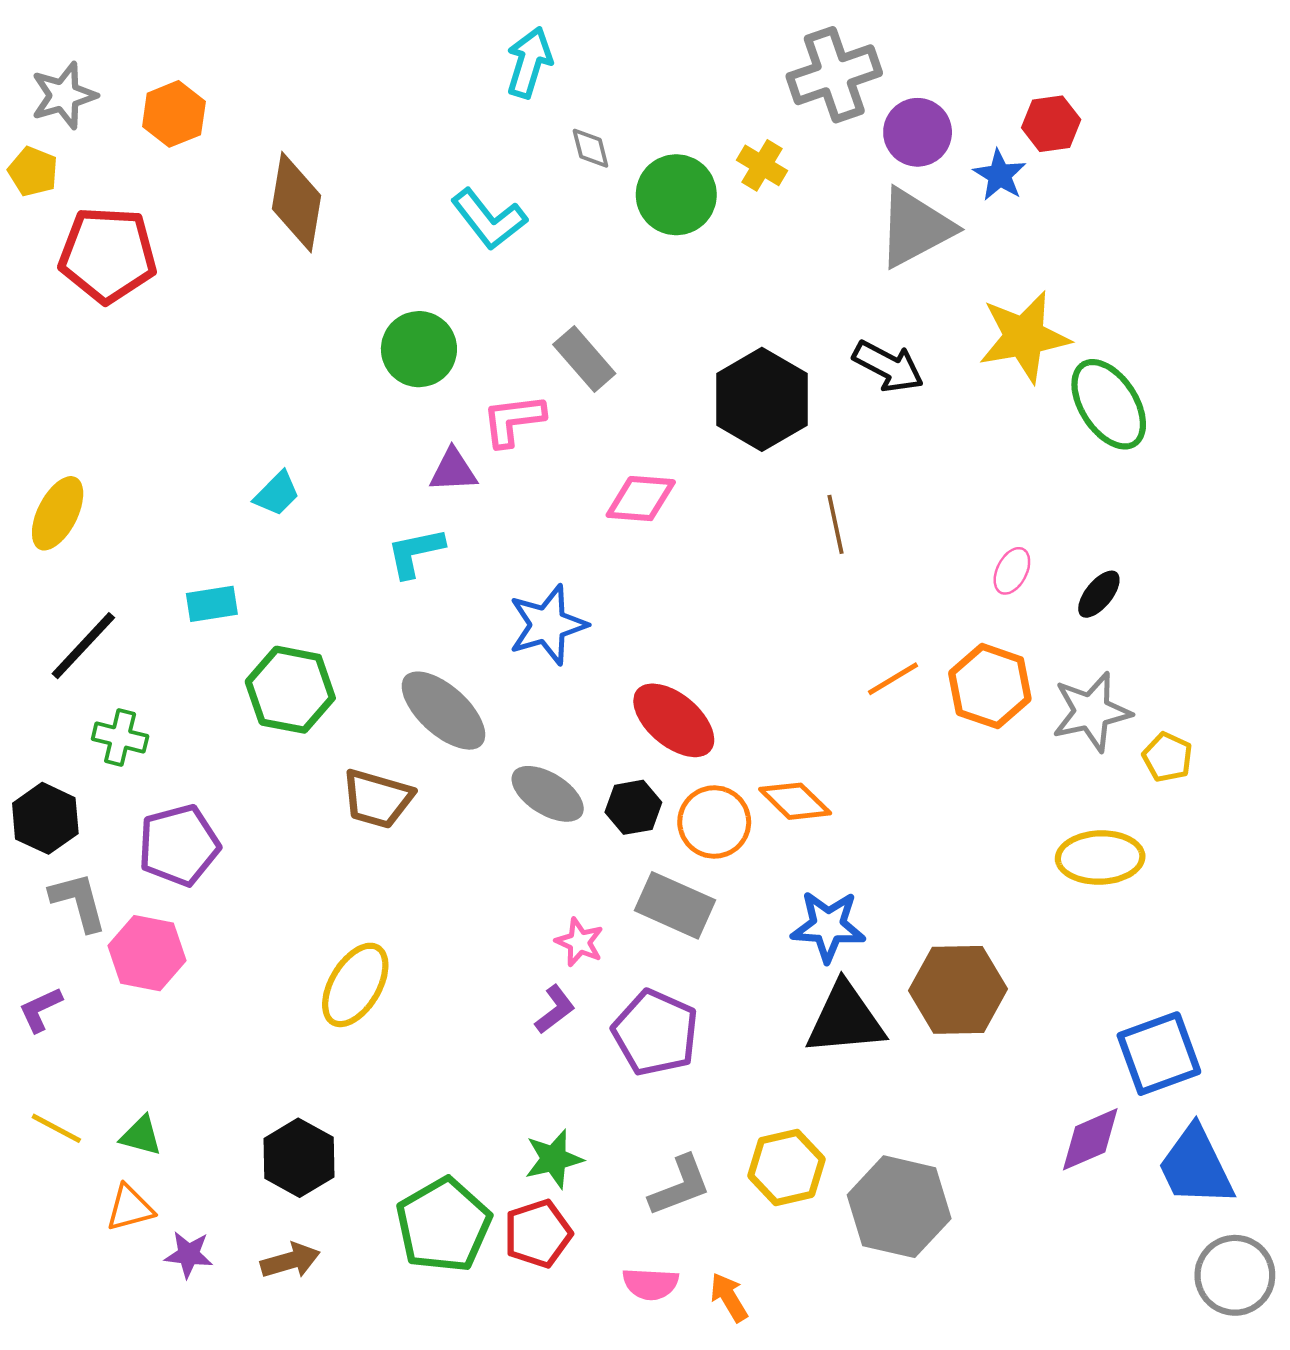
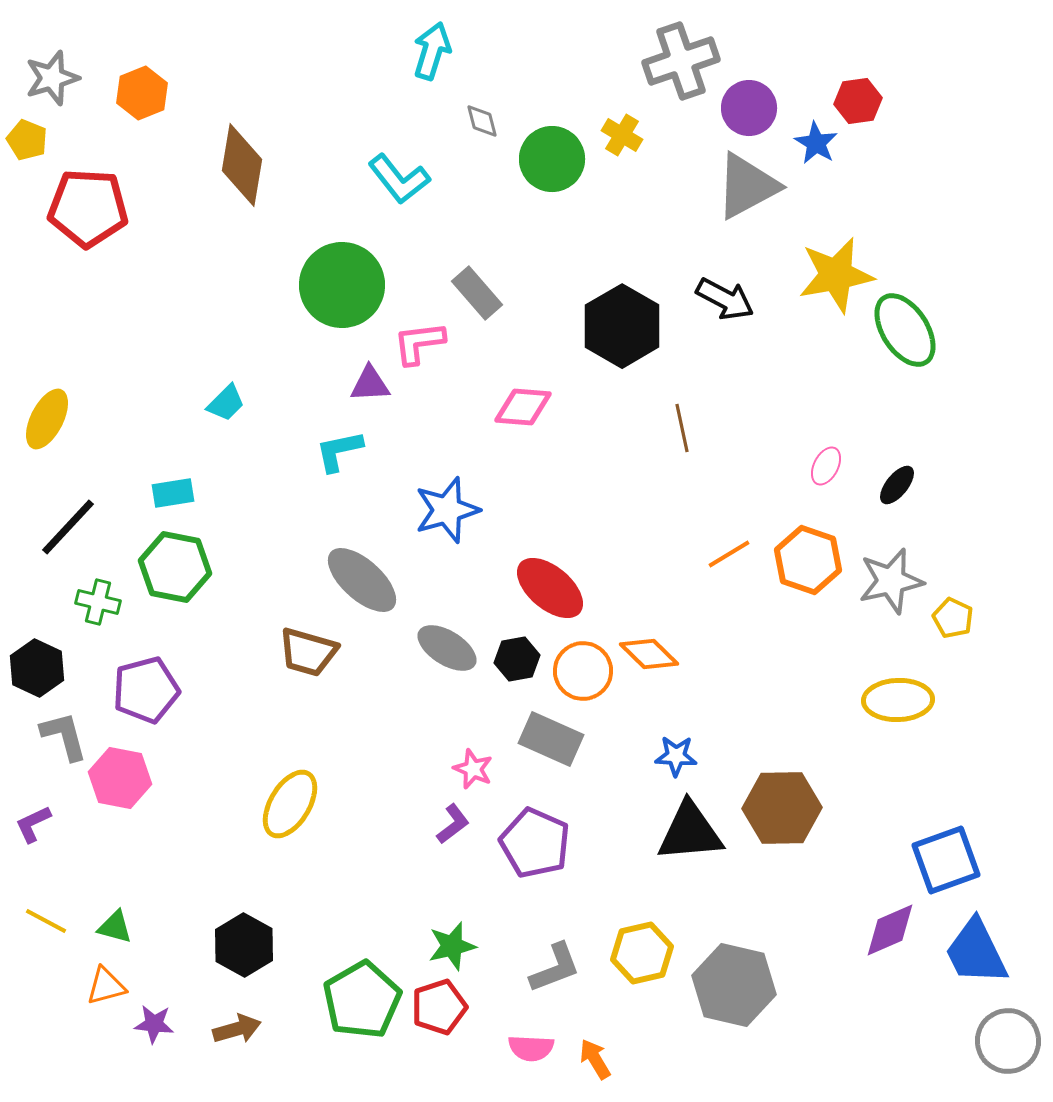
green circle: (419, 349) -> (342, 285), size x1.4
green hexagon: (290, 690) -> (175, 567), moved
blue star: (828, 926) -> (676, 756), size x0.7

